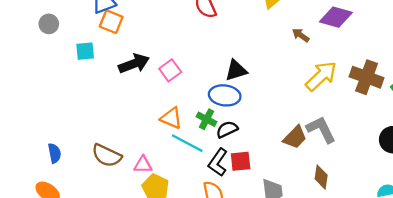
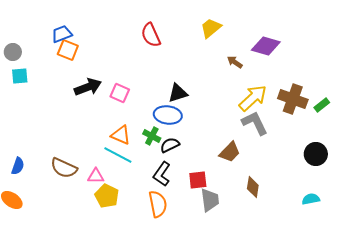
cyan square: (85, 51) -> (20, 76), moved
pink square: (170, 70) -> (120, 93), turned -30
gray L-shape: (321, 129) -> (255, 123), moved
cyan line: (187, 143) -> (118, 155), moved
blue semicircle: (54, 153) -> (18, 166), turned 30
red square: (241, 161) -> (198, 180), moved

